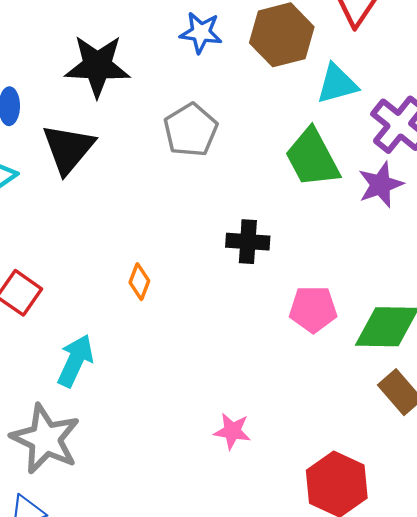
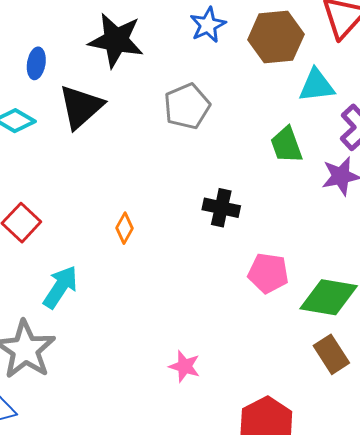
blue star: (201, 33) -> (208, 25), turned 30
green trapezoid: (312, 158) -> (286, 145), size x0.7

